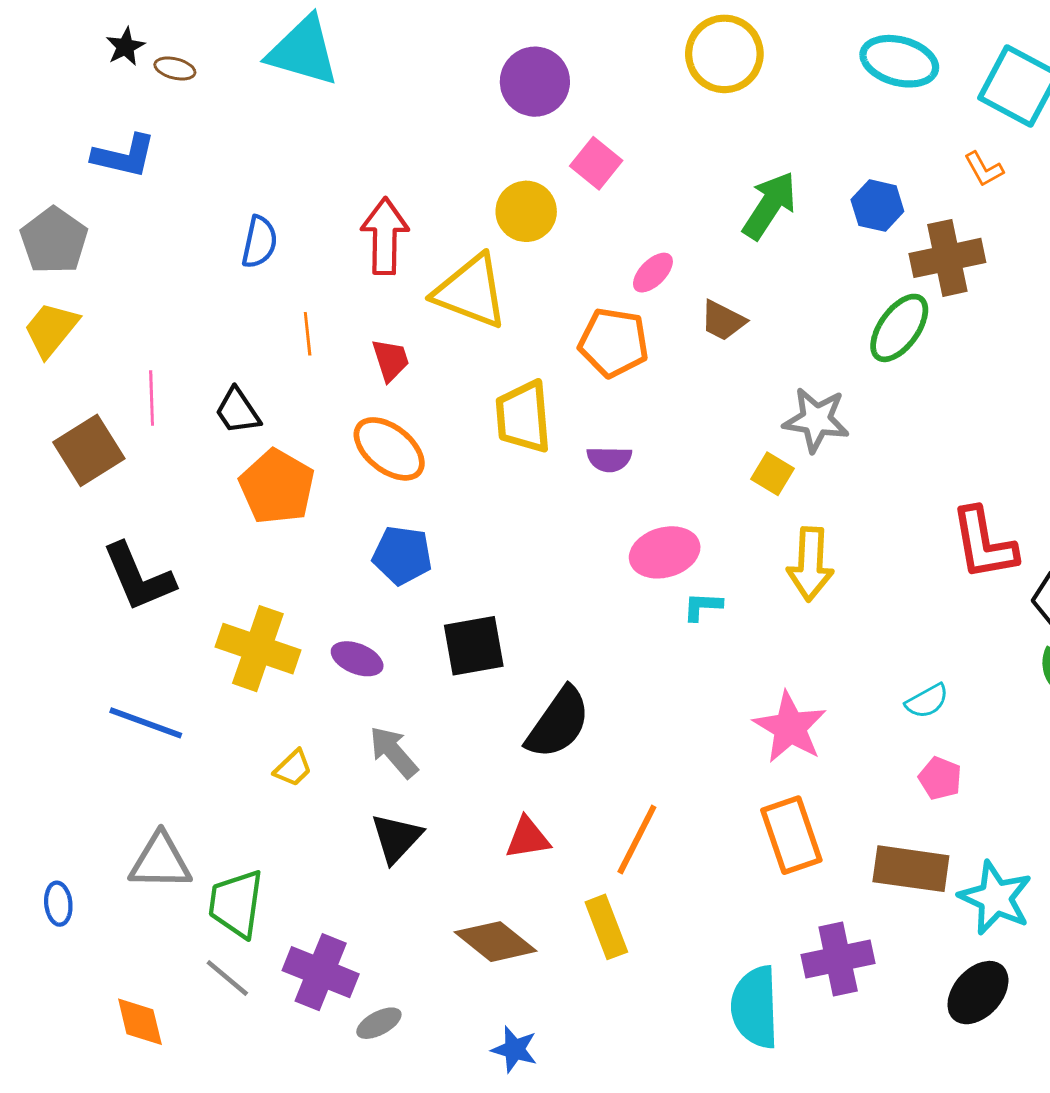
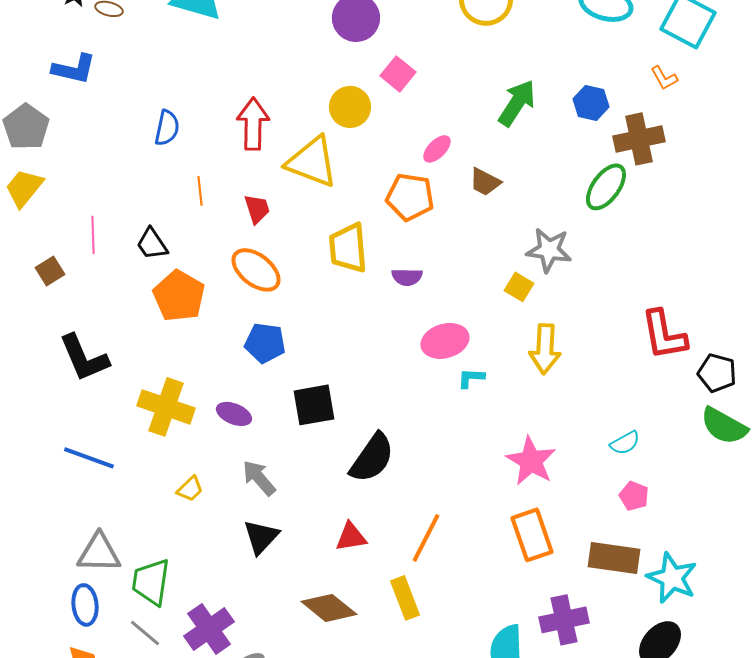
brown square: (89, 450) -> (50, 271), size x0.6
blue ellipse: (58, 904) -> (85, 605), moved, size x1.4
purple cross: (321, 972) -> (209, 629), turned 33

